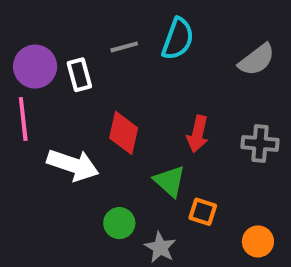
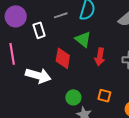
purple circle: (35, 67) -> (16, 16), moved
green triangle: (170, 181) -> (83, 39), moved
green circle: (119, 223) -> (73, 97), moved

